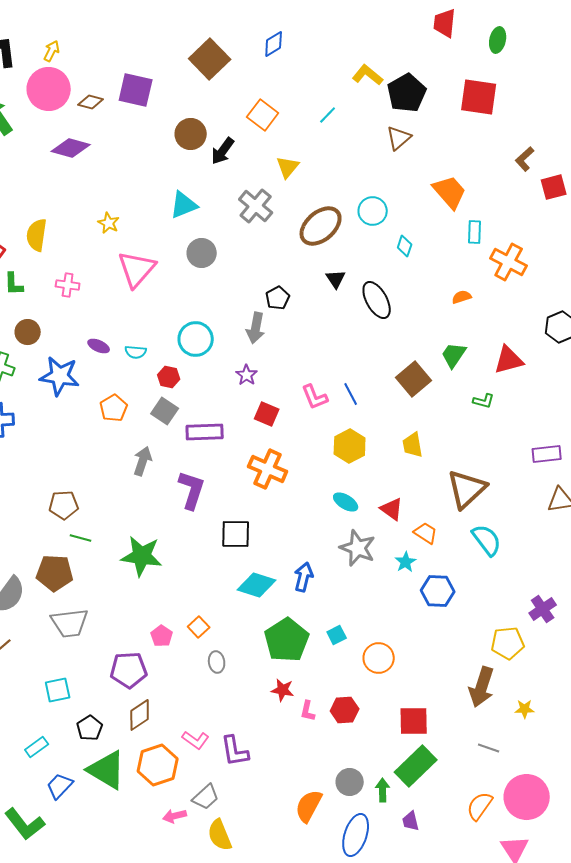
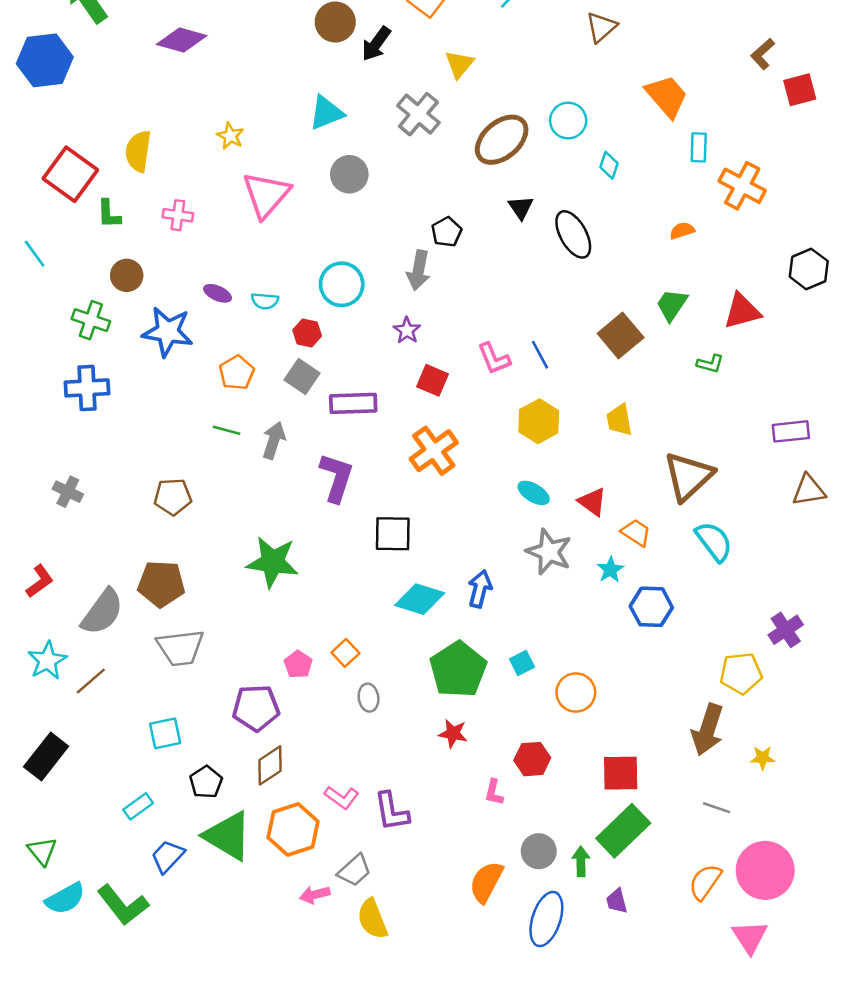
orange cross: (268, 469) -> (434, 451), turned 30
green line: (81, 538) -> (226, 430), moved
pink L-shape: (308, 711) -> (494, 792), moved

